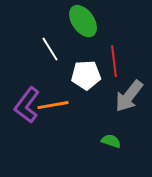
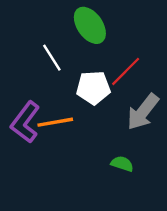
red line: (114, 61) -> (126, 71), turned 52

